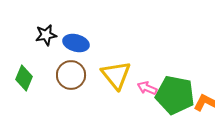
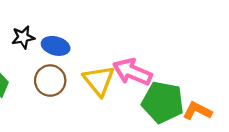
pink arrow: (147, 88) -> (132, 72), moved, size x1.8

